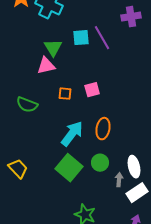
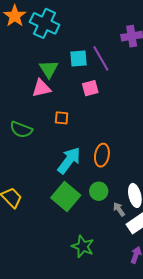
pink square: (92, 90) -> (90, 88), moved
gray arrow: (119, 180) -> (119, 209), turned -40

